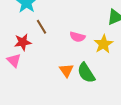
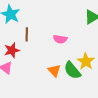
brown line: (41, 27) -> (27, 34), turned 40
yellow star: (103, 44) -> (86, 61), moved

